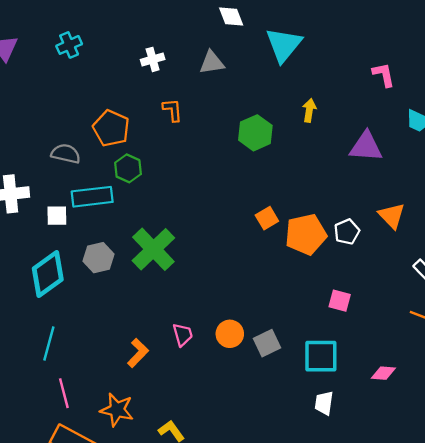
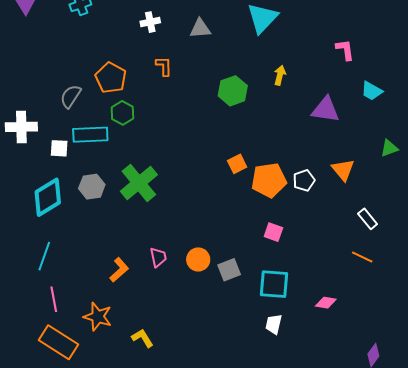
gray semicircle: (66, 154) -> (71, 96), turned -75
pink square: (340, 301) -> (273, 232), moved

